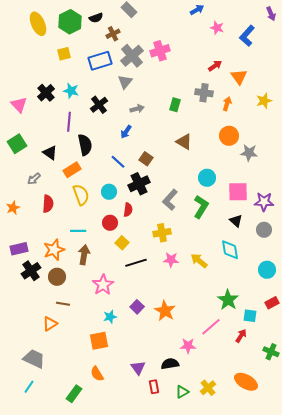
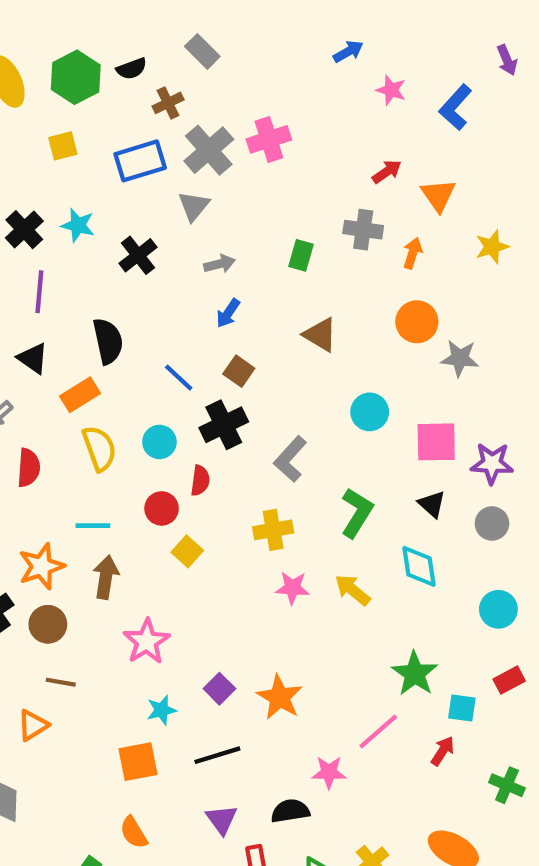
purple line: (69, 122) -> (39, 292), moved
blue arrow: (126, 132) -> (228, 313), moved
green L-shape: (201, 207) -> (357, 513), moved
black line: (136, 263) -> (217, 755), moved

